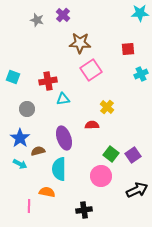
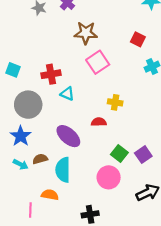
red square: (128, 49) -> (138, 39), turned 32
cyan triangle: (63, 99) -> (67, 94), turned 32
yellow cross: (107, 107) -> (115, 102), turned -32
gray circle: (27, 109) -> (28, 105), size x1.6
purple ellipse: (64, 138) -> (68, 136), turned -30
brown semicircle: (38, 151) -> (40, 159), moved

